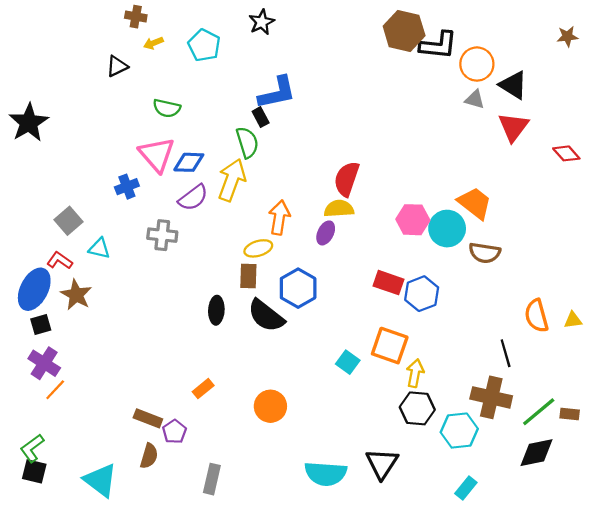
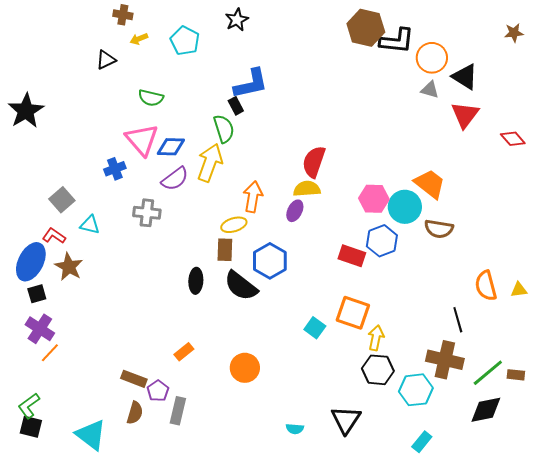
blue hexagon: (422, 294) -> (382, 241), moved
cyan semicircle: (326, 474) -> (295, 429), size x0.5
gray rectangle: (212, 479) -> (178, 411), moved

